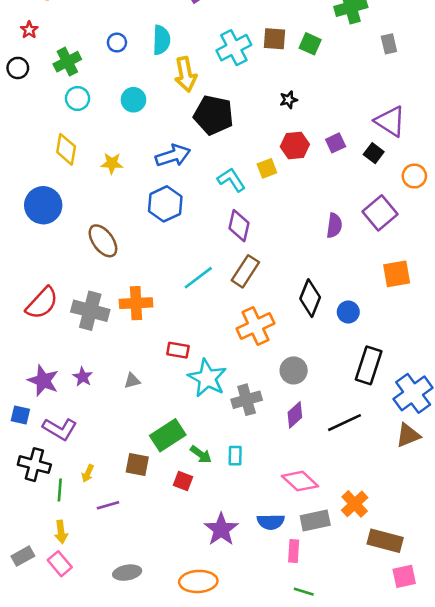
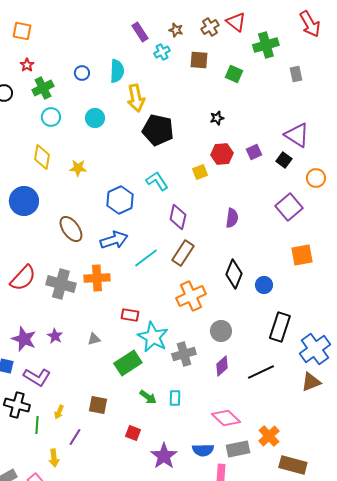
red star: (29, 30) -> (27, 65), moved
brown square: (275, 39) -> (199, 60), moved
cyan cross: (234, 48) -> (162, 52), moved, size x0.6
blue arrow: (173, 156) -> (114, 240), moved
cyan L-shape: (231, 180) -> (157, 181), moved
purple semicircle: (334, 226) -> (232, 218), moved
green rectangle: (168, 435) -> (128, 363), moved
red square: (183, 481) -> (133, 433), moved
purple line: (108, 505) -> (75, 437), turned -42
yellow arrow: (61, 532) -> (54, 458), moved

